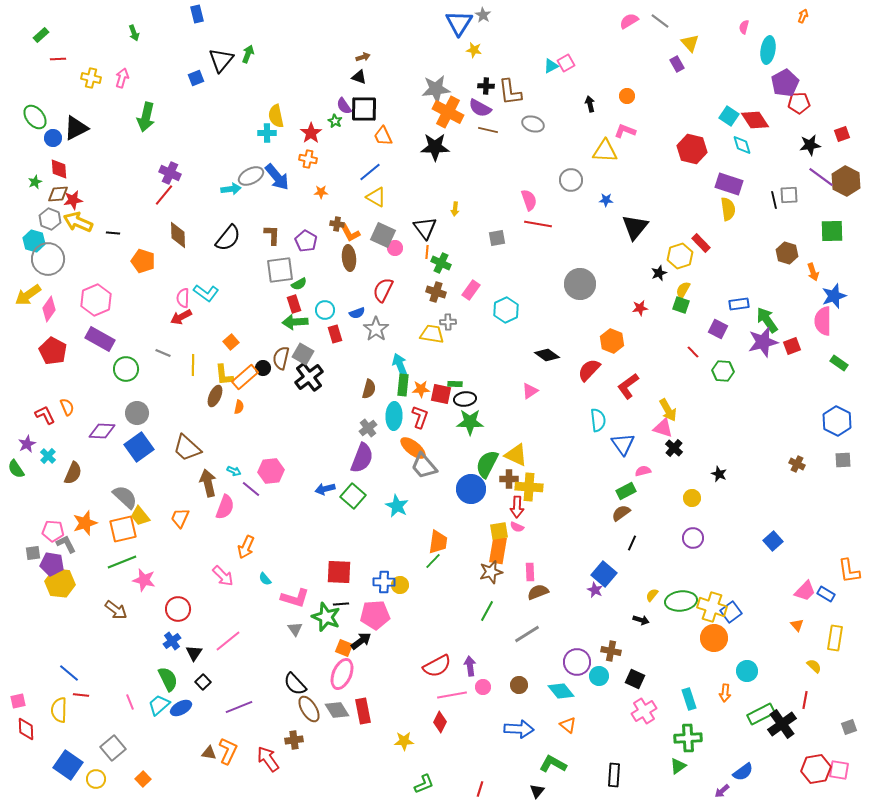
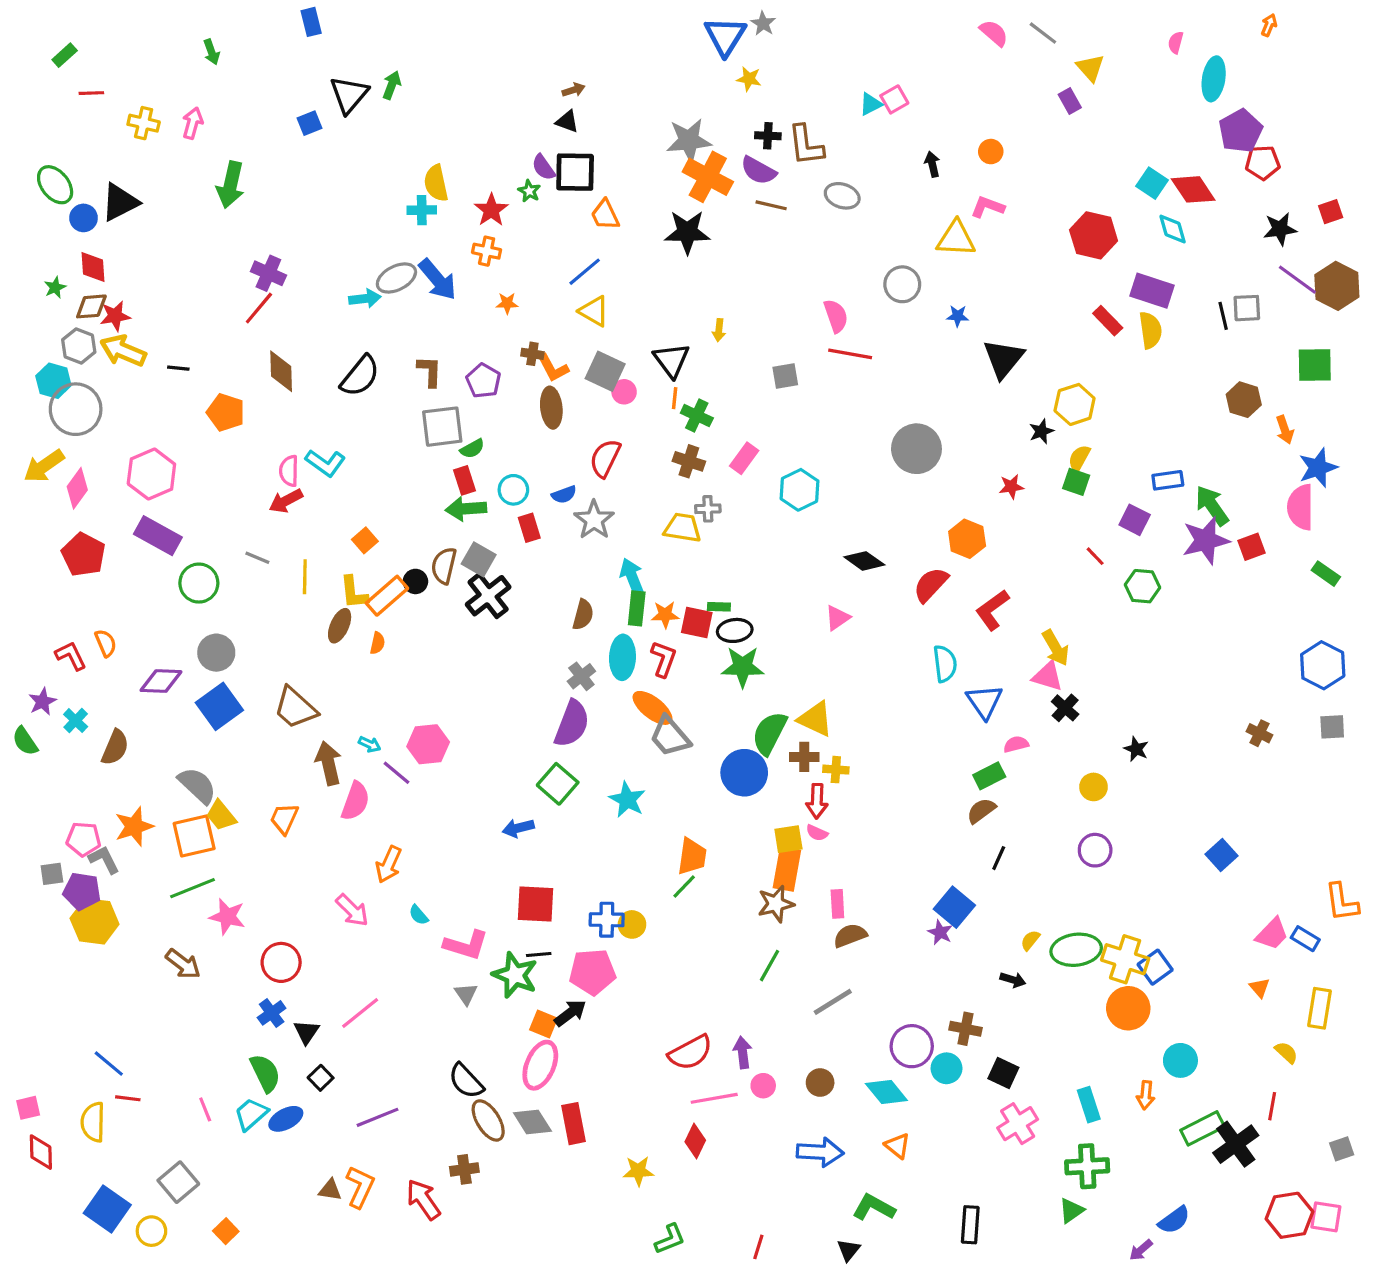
pink semicircle: (629, 21) -> (994, 33), turned 72
red rectangle: (701, 243) -> (1108, 321), moved
yellow cross: (529, 487) -> (836, 770), size x0.6
blue arrow: (325, 489) -> (518, 828), moved

